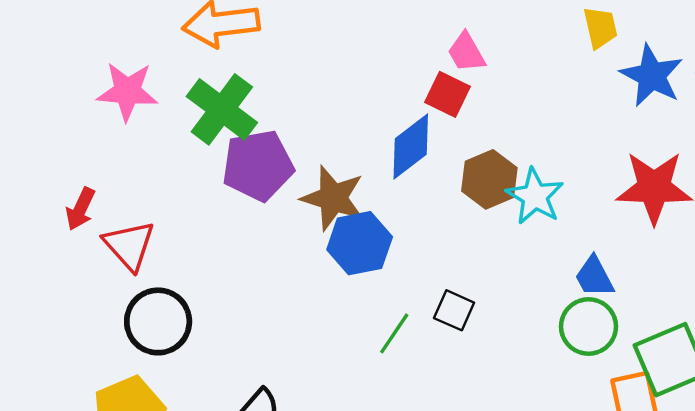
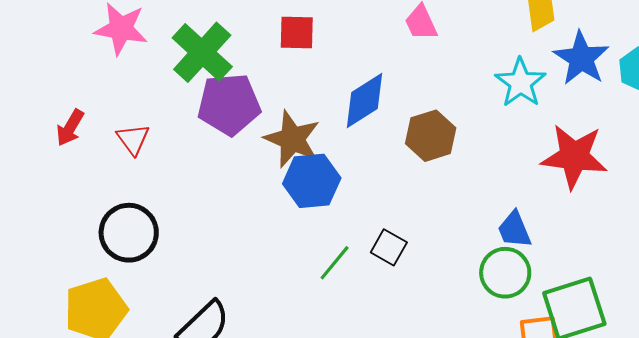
red square: (447, 94) -> (297, 32), moved, turned -30
cyan star: (535, 196) -> (520, 83), moved
red triangle: (129, 245) -> (133, 139), moved, size x0.7

